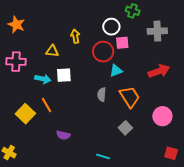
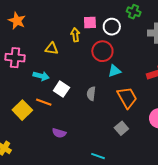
pink square: (122, 43) -> (90, 22), moved
white square: (64, 75) -> (61, 89), moved, turned 35
gray semicircle: (102, 95) -> (91, 94), moved
orange line: (47, 105) -> (44, 102), turned -42

